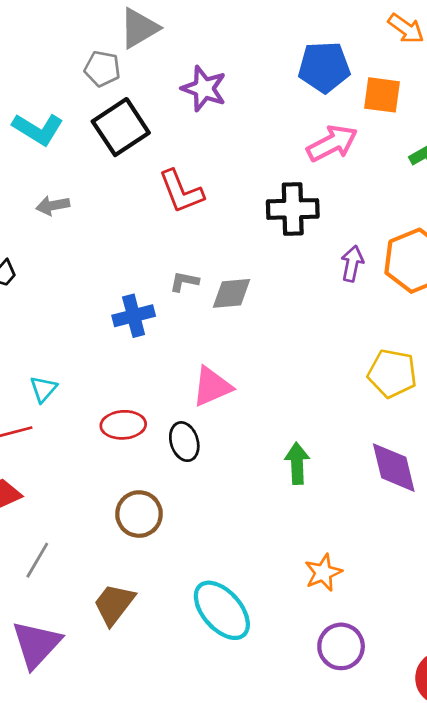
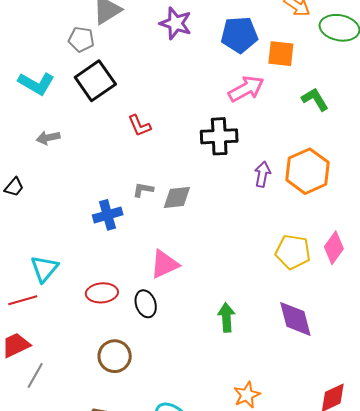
purple star: (204, 89) -> (176, 23), moved
red L-shape: (181, 191) -> (139, 126), size x0.7
cyan triangle: (43, 389) -> (44, 269), size x1.4
gray line: (37, 560) -> (35, 375), moved

